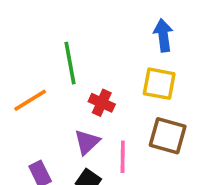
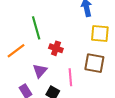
yellow square: (159, 84) -> (100, 33), moved
purple triangle: (87, 142) -> (40, 71), moved

